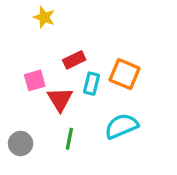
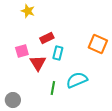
orange square: (125, 74) -> (98, 44), moved
green line: (69, 139) -> (53, 88), moved
gray circle: (21, 143) -> (13, 100), moved

